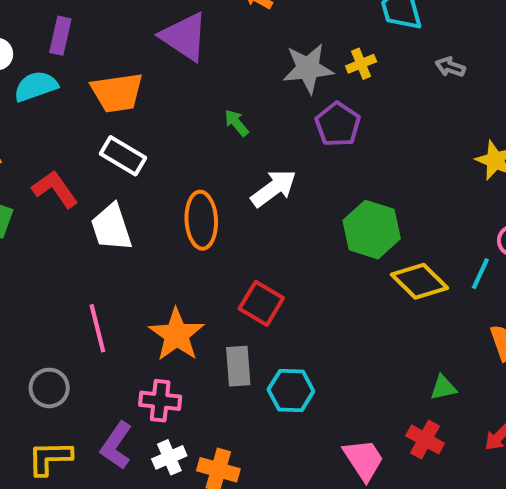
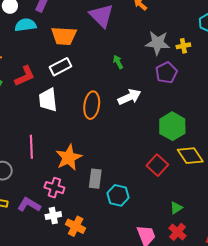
white rectangle: (123, 156) -> (61, 67), turned -70
red L-shape: (55, 189) -> (25, 76), turned 90
red square: (261, 303) -> (157, 165), moved
green triangle: (443, 388) -> (176, 208), moved, turned -32
purple L-shape: (116, 445) -> (29, 205), turned 75

